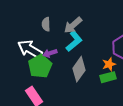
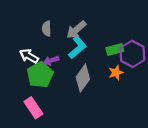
white arrow: (30, 49) -> (29, 56), size x0.7
green rectangle: (108, 77) -> (115, 49), moved

